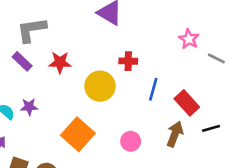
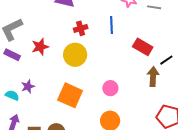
red cross: (128, 61) -> (81, 28), moved
blue line: (153, 89) -> (111, 25), moved
brown arrow: (175, 134) -> (153, 77), moved

